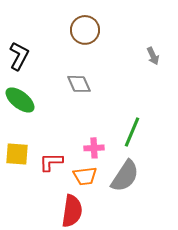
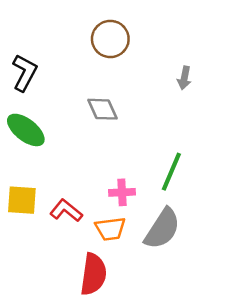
gray arrow: (153, 56) -> (184, 78), moved, turned 36
red L-shape: (51, 162) -> (66, 211), turned 40

